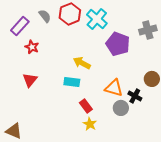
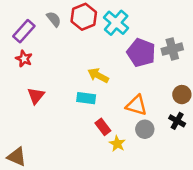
gray cross: (148, 30) -> (172, 49), moved
red star: (32, 47) -> (24, 59), moved
black cross: (135, 96) -> (177, 121), moved
yellow star: (90, 124) -> (117, 144), moved

